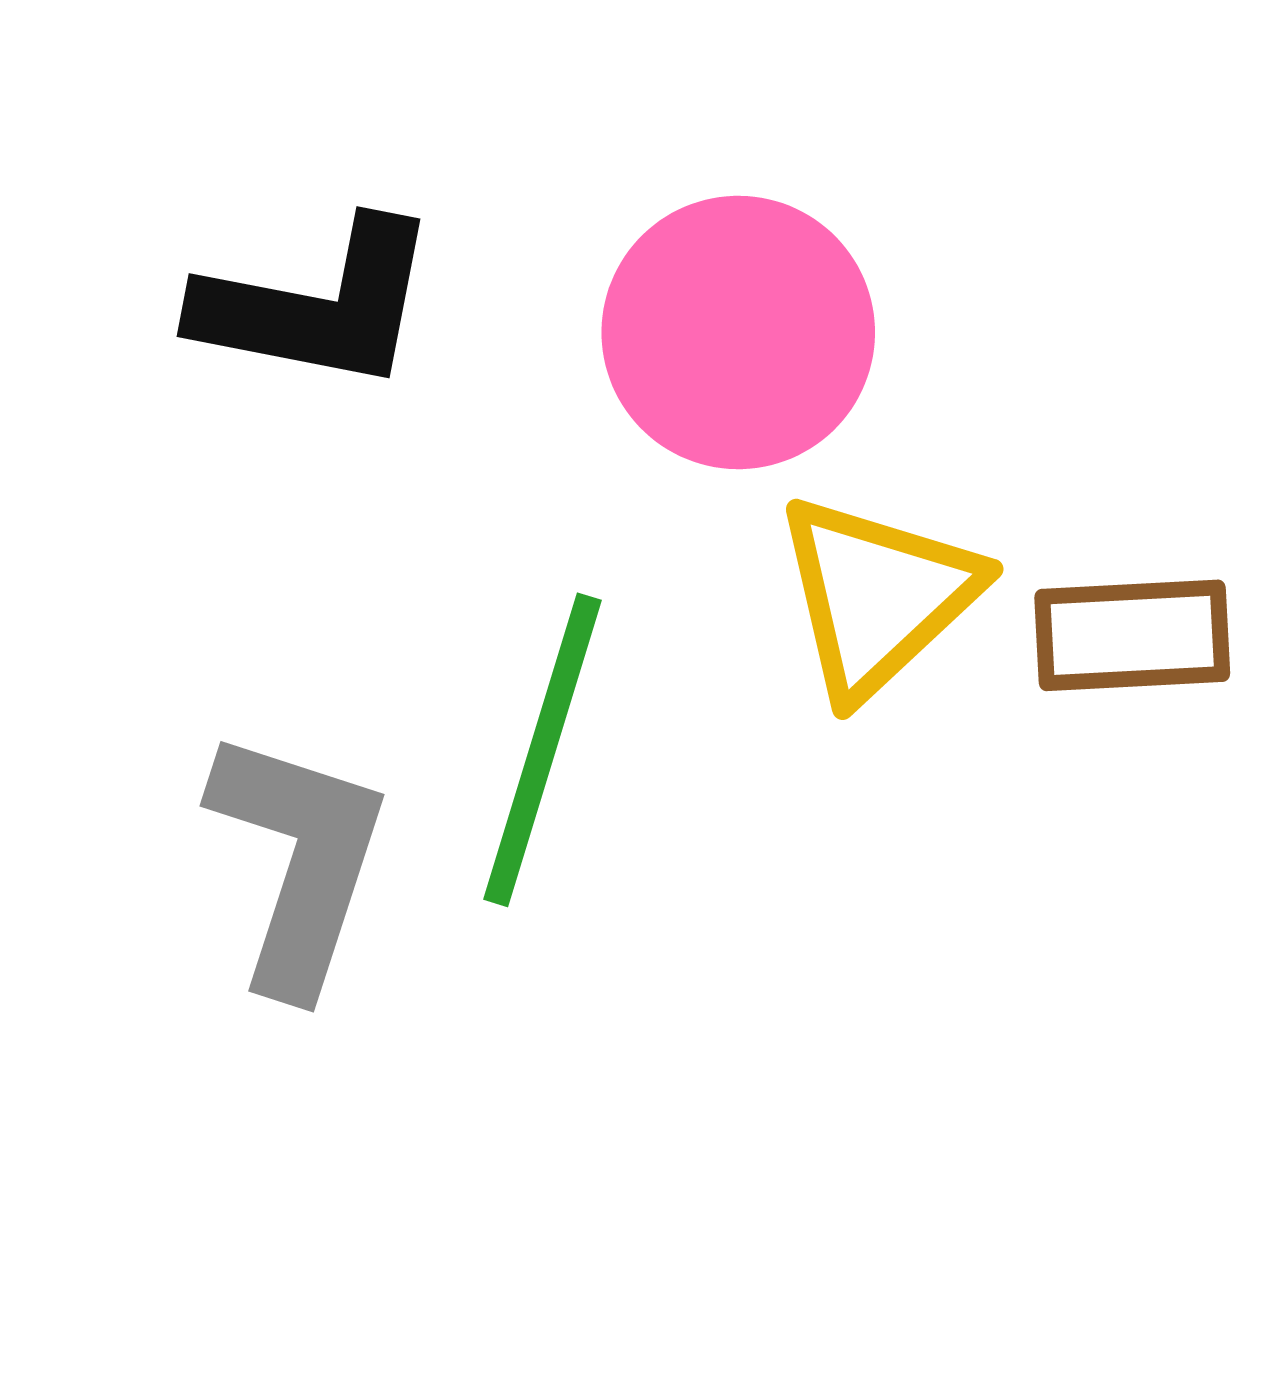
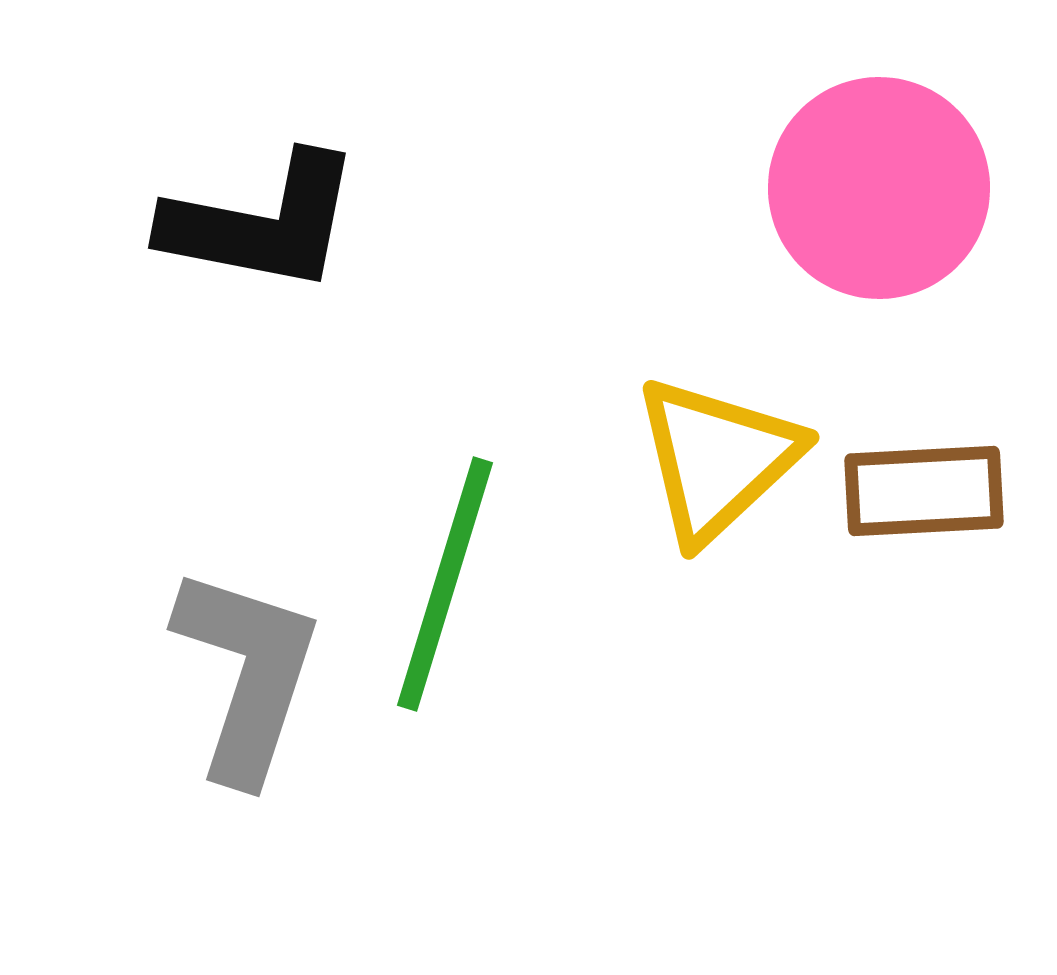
pink circle: (738, 332) -> (879, 188), moved

